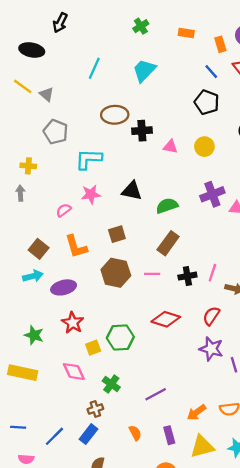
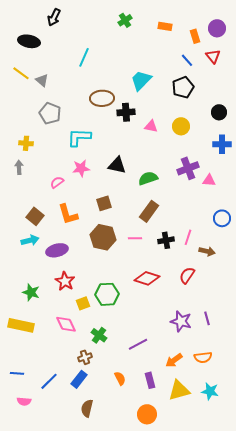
cyan trapezoid: (144, 70) -> (141, 80), moved
black pentagon: (207, 102) -> (183, 87), turned 30
purple star: (211, 349) -> (181, 321), moved

